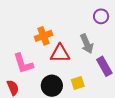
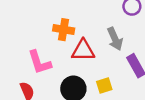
orange cross: (44, 36) -> (64, 30), turned 30

